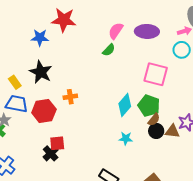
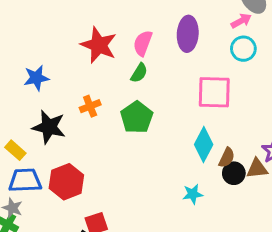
red star: (64, 20) -> (99, 45), moved, turned 30
purple ellipse: (147, 31) -> (188, 34), turned -75
orange cross: (70, 97) -> (90, 106), moved
cyan diamond: (125, 105) -> (204, 145), moved
green pentagon: (149, 106) -> (137, 117), moved, turned 30

